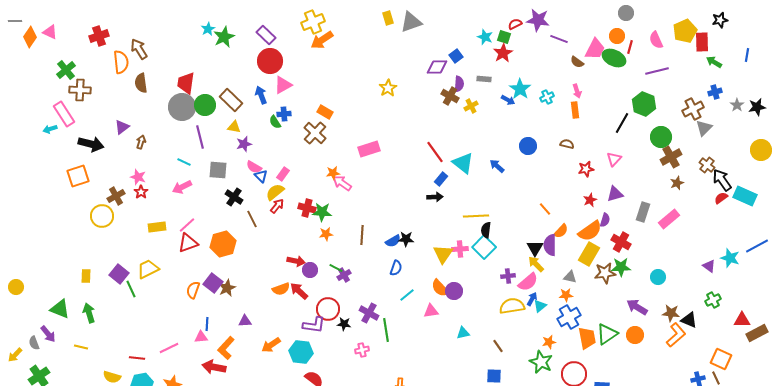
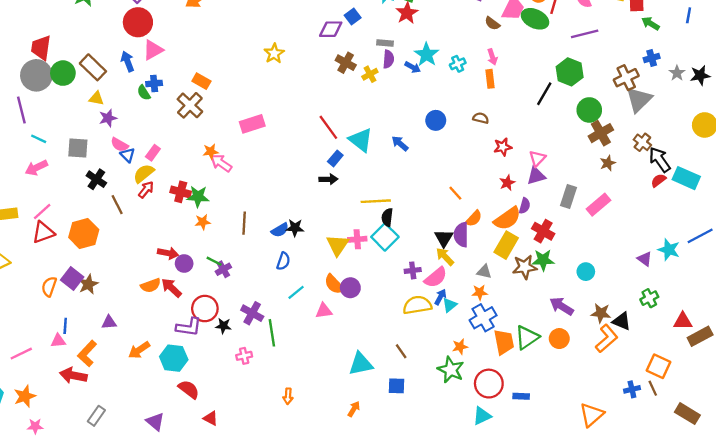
purple semicircle: (459, 84) -> (388, 59), moved
gray triangle: (704, 128) -> (639, 100), size x1.4
purple line: (200, 137) -> (21, 110), moved
pink triangle: (614, 159) -> (537, 158), moved
cyan triangle: (463, 333) -> (361, 364), moved, size x1.6

